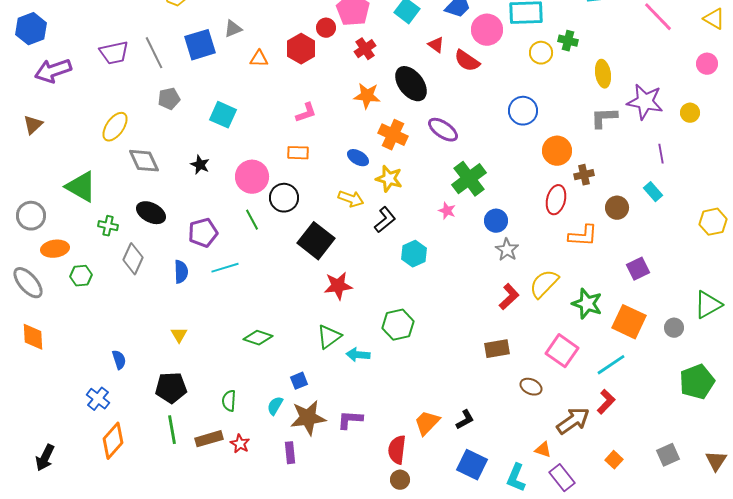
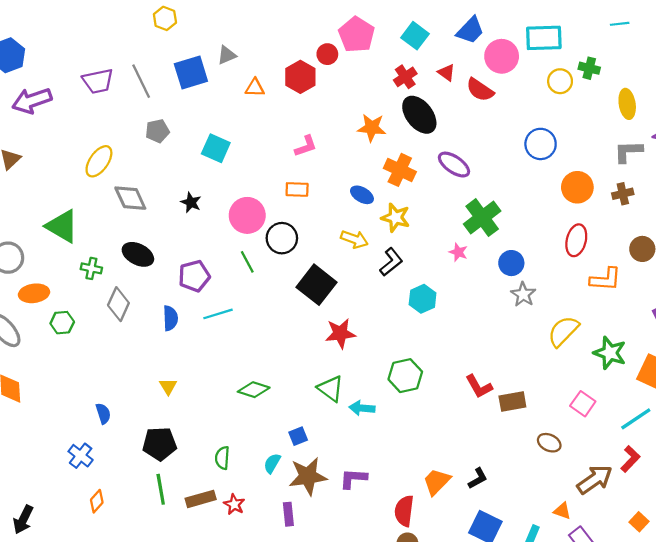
red cross: (365, 49) -> (405, 77), moved
brown cross: (584, 175) -> (623, 194), moved
red L-shape: (509, 297) -> (479, 386), moved, turned 104
green triangle: (329, 337) -> (331, 389), turned -48
pink square: (562, 351) -> (583, 404), size x0.7
orange diamond: (113, 441) -> (97, 501), size x0.6

